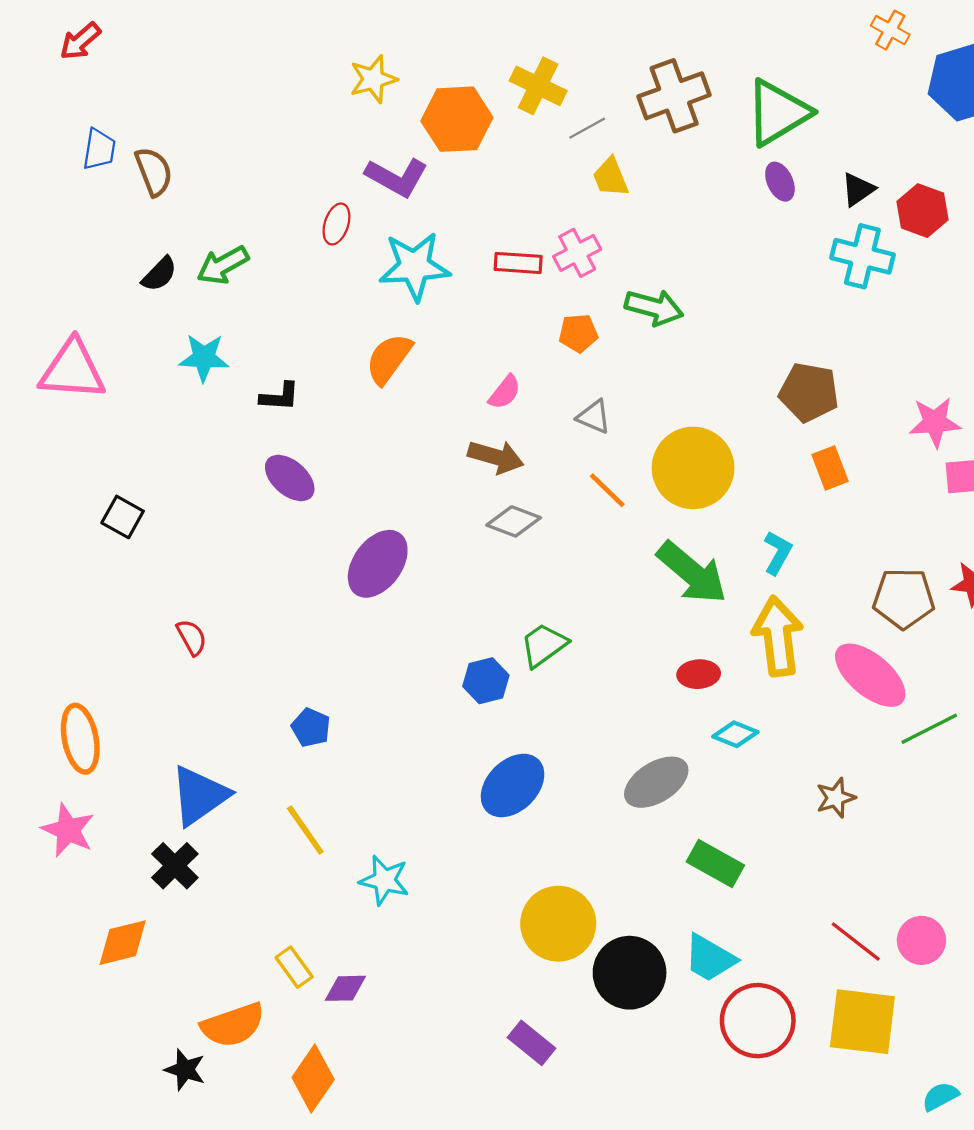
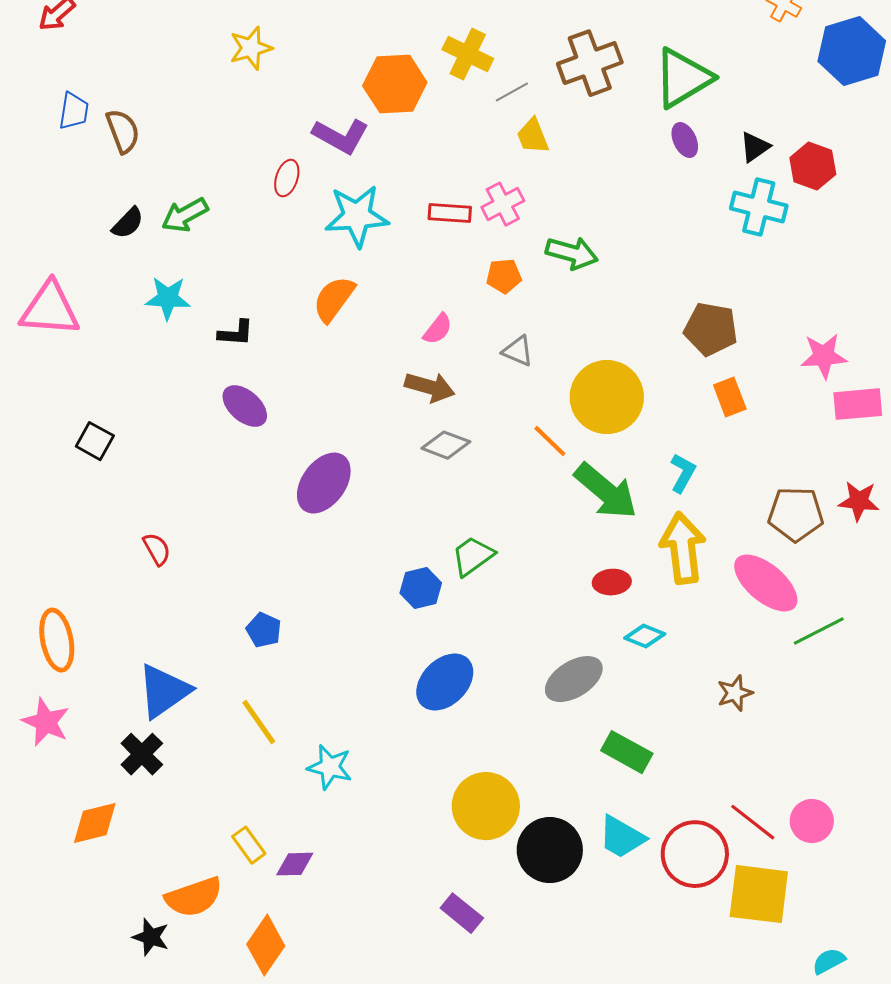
yellow star: (373, 79) -> (251, 48), moved
orange line: (607, 490) -> (550, 441), moved
red circle: (758, 1021) -> (695, 854), moved

